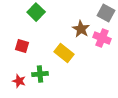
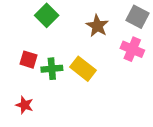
brown star: (81, 29) -> (97, 26), moved
green cross: (40, 74) -> (52, 69), moved

